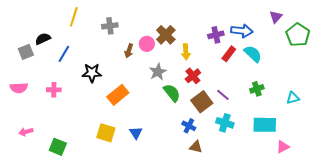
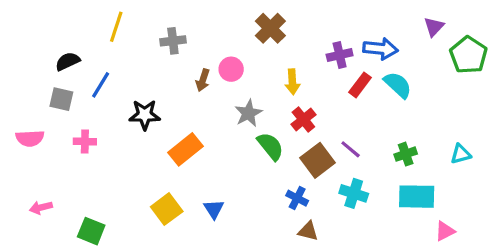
brown cross: (166, 35) -> (270, 28), moved
gray square: (26, 52) -> (61, 99), moved, turned 35
green cross: (257, 89) -> (406, 154), moved
yellow square: (106, 133) -> (167, 209), turned 36

